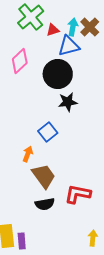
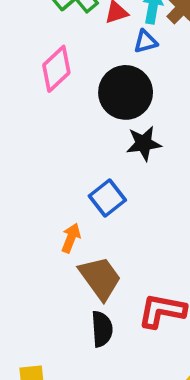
blue triangle: (69, 46) -> (146, 42), size x0.6
black semicircle: (45, 204) -> (102, 329), turned -84

